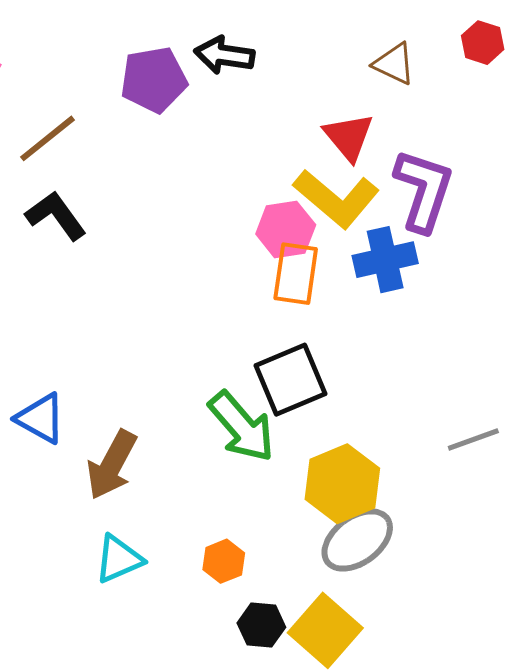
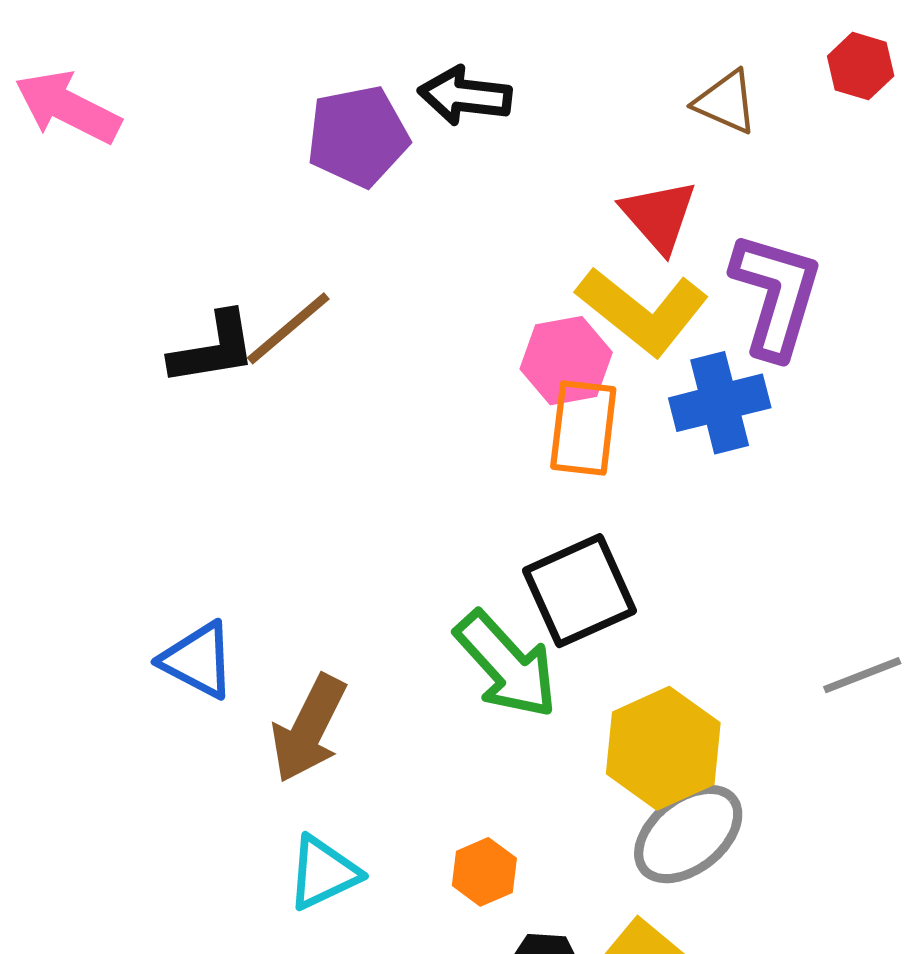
brown line: (48, 138) -> (288, 328), moved
black L-shape: (56, 216) -> (213, 349), turned 118

